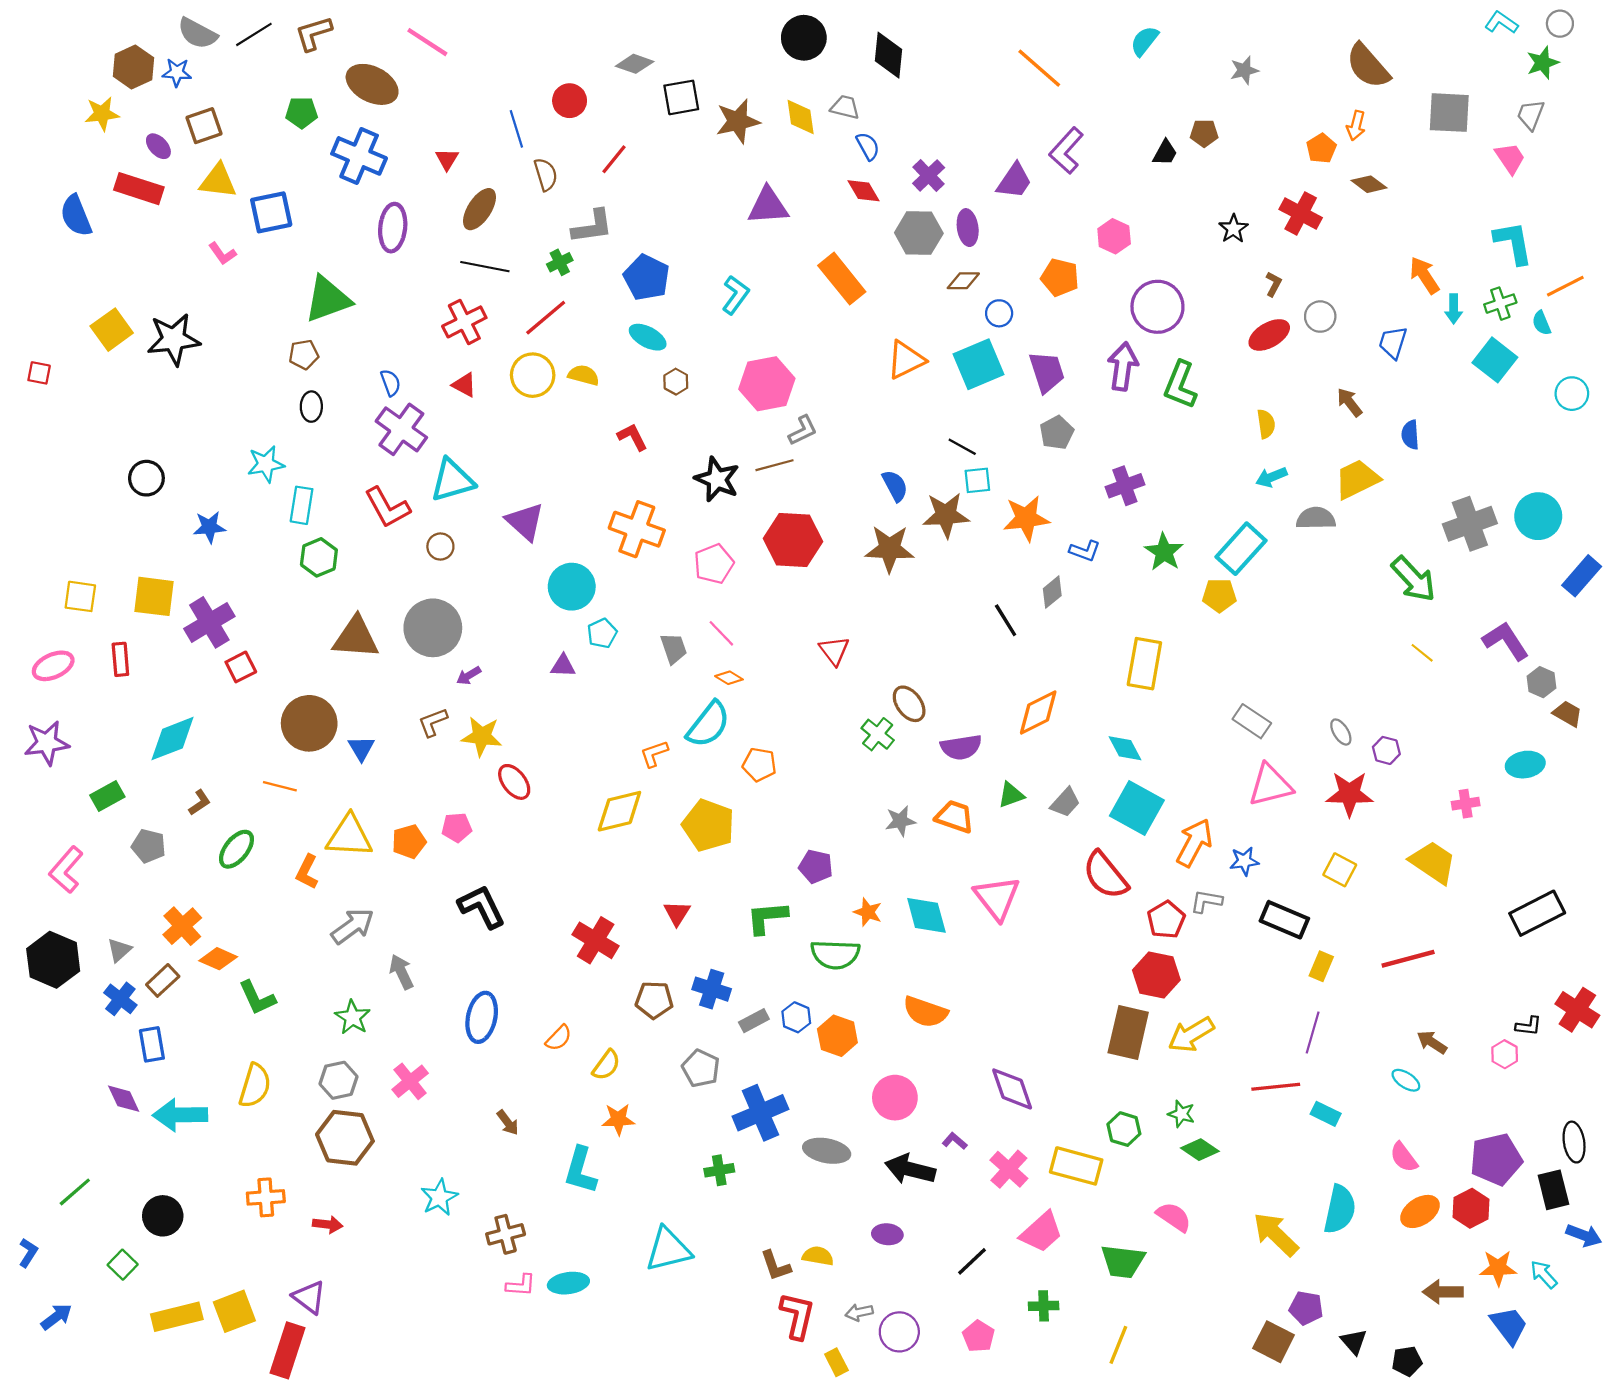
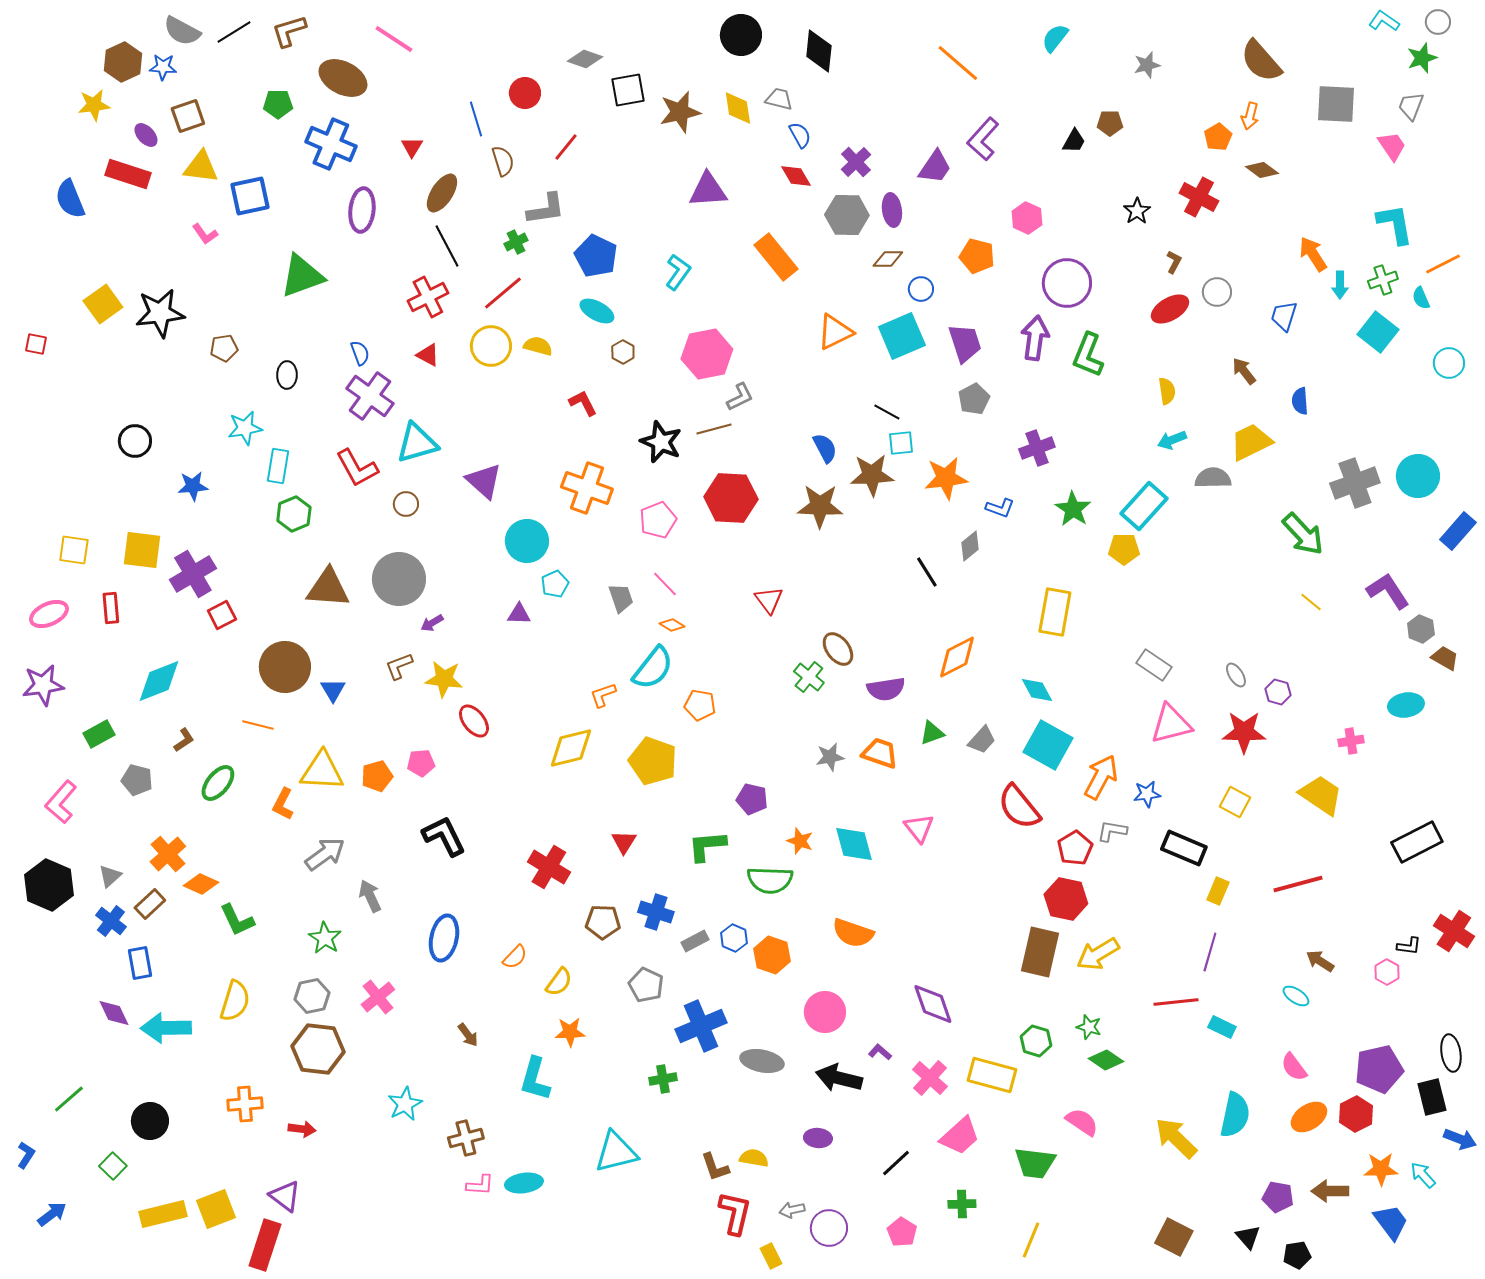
black line: (485, 267) -> (447, 246), turned 51
brown pentagon: (304, 354) -> (224, 348), moved
pink triangle: (997, 898) -> (919, 828), size x0.7
purple pentagon: (1306, 1308) -> (1278, 1197), moved

